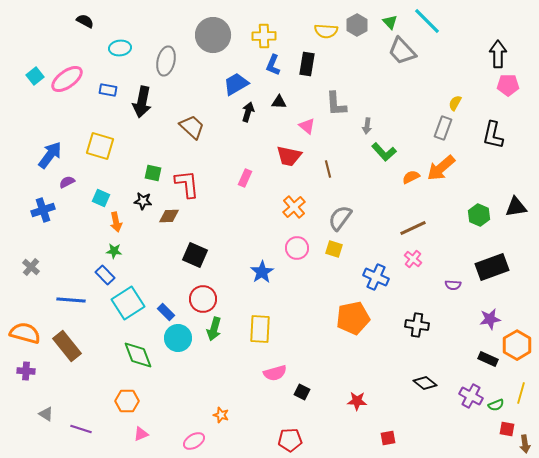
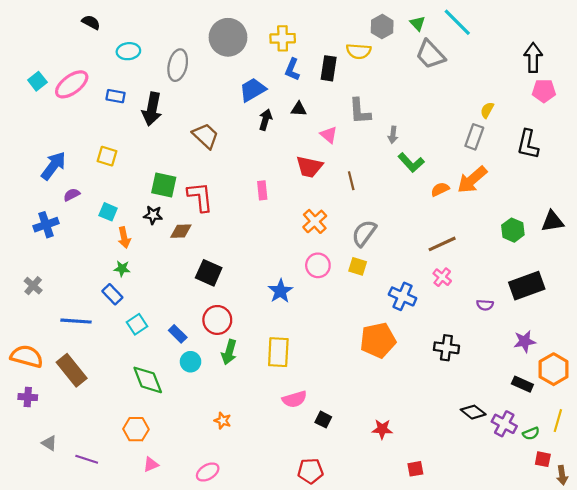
yellow semicircle: (326, 31) -> (359, 51), moved
yellow square: (100, 146) -> (107, 156), size x0.7
green square: (153, 173) -> (164, 185), size x1.4
pink rectangle: (245, 178) -> (262, 190), turned -30
cyan square: (128, 303) -> (137, 324), size x0.6
cyan circle: (178, 338) -> (191, 362), size x0.7
black diamond: (425, 383) -> (473, 412), moved
orange star: (221, 415) -> (223, 421), moved

